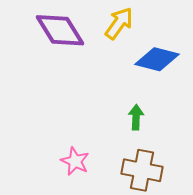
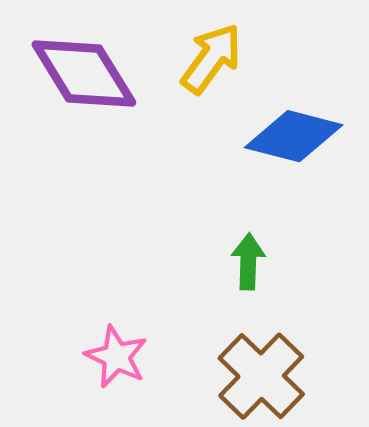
brown cross: (142, 170) -> (261, 376), turned 33

